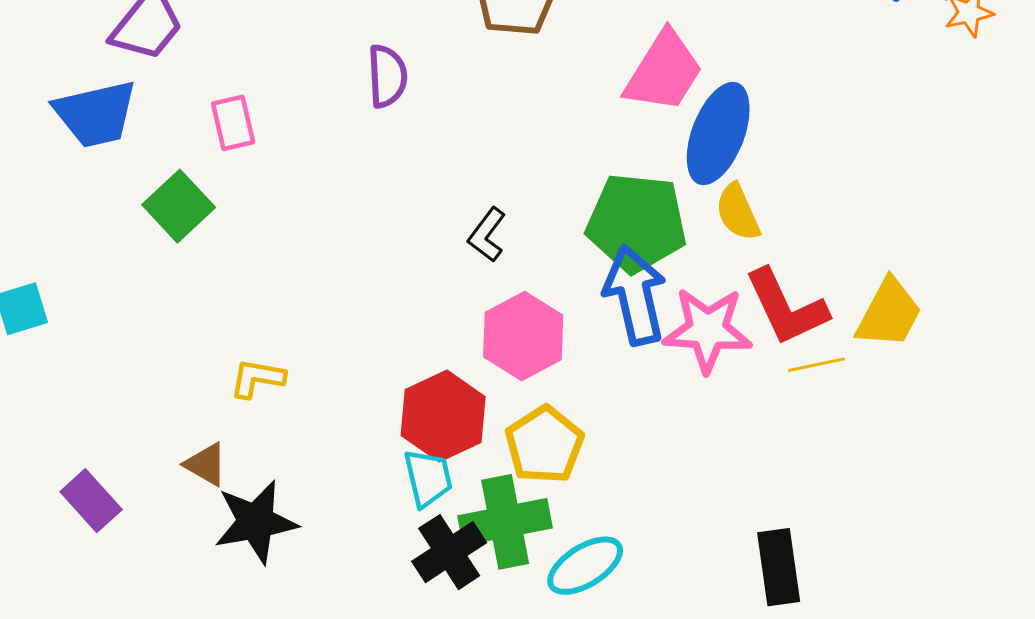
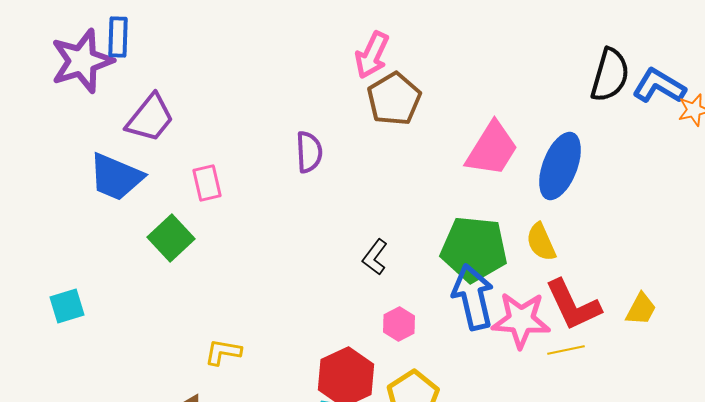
blue trapezoid: (96, 114) -> (116, 177), turned 36
blue ellipse: (718, 134) -> (560, 166), moved
yellow trapezoid: (889, 313) -> (641, 309), size x0.7
pink hexagon: (523, 336) -> (399, 324), size x0.6
yellow line: (816, 365) -> (566, 350), moved

